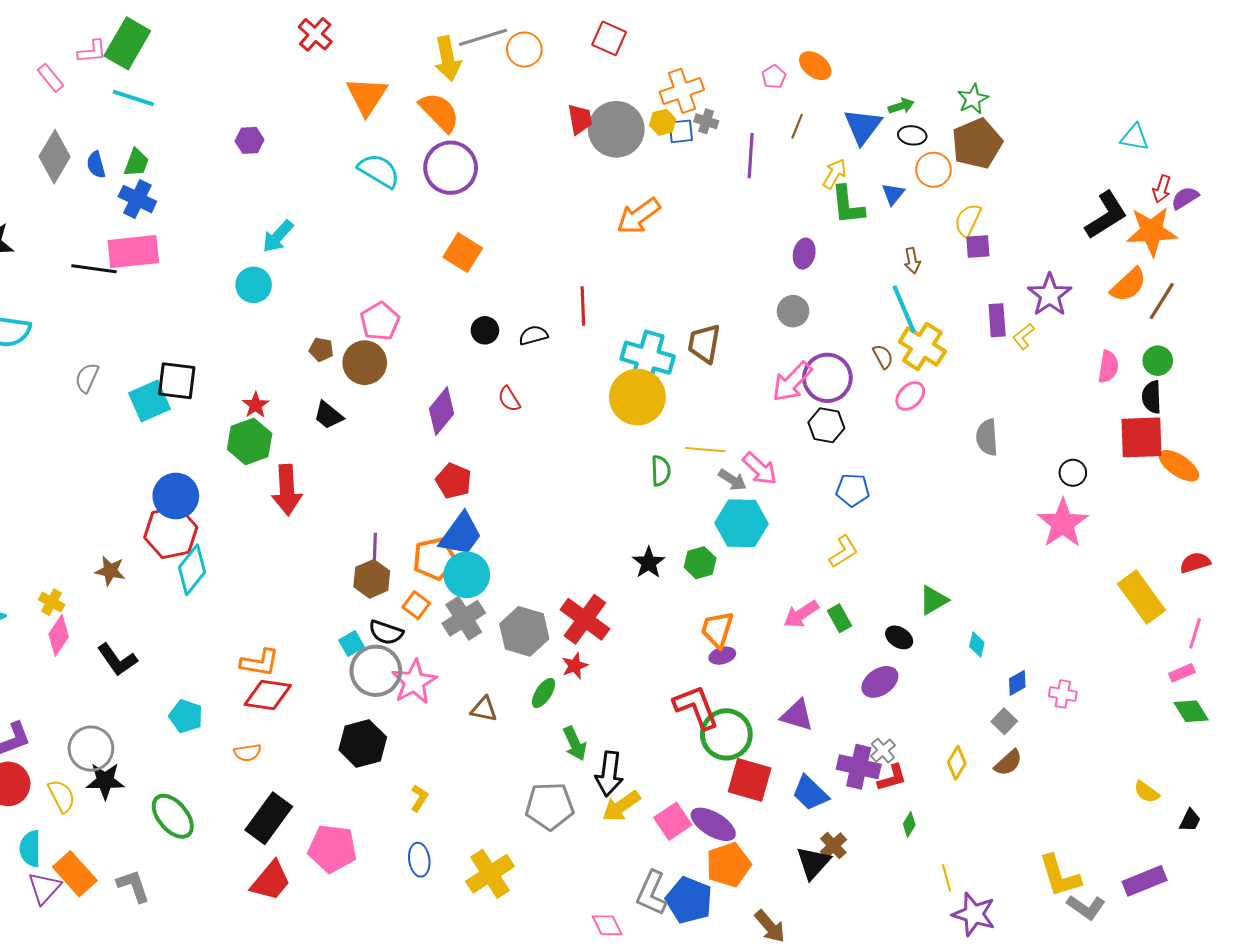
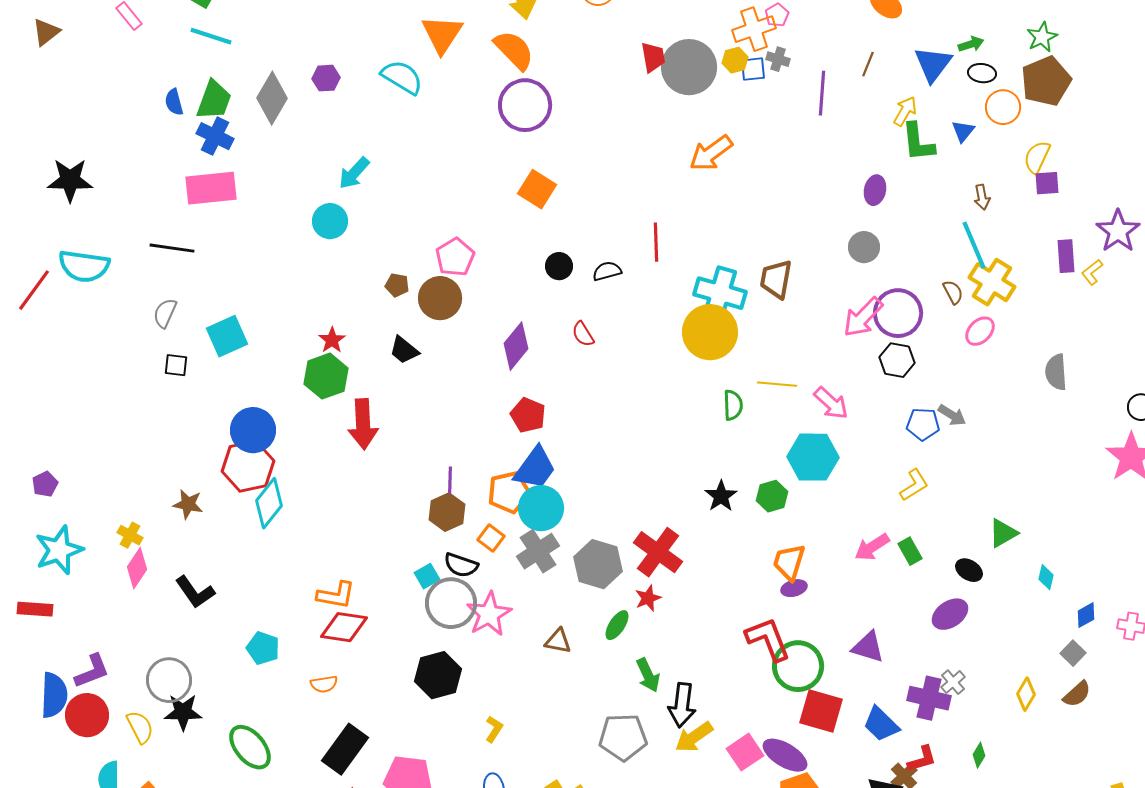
pink pentagon: (774, 77) -> (777, 15), moved
gray diamond: (55, 157) -> (272, 98), moved
green trapezoid: (136, 163) -> (214, 100), size x1.4
cyan semicircle: (379, 171) -> (402, 77), moved
black line: (94, 269) -> (172, 248), moved
black square: (177, 381) -> (176, 365), moved, size x0.6
gray arrow: (732, 480) -> (952, 415), moved
red L-shape: (892, 778) -> (922, 759), moved

